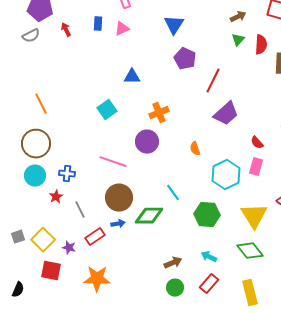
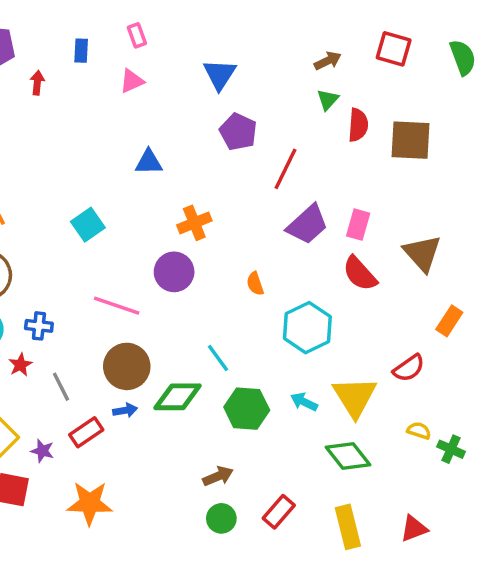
blue rectangle: (98, 24) -> (81, 51), moved
red arrow: (66, 30) -> (37, 83), turned 32
red semicircle: (261, 45) -> (358, 125), moved
cyan square: (107, 110) -> (88, 225), moved
red semicircle: (257, 143) -> (360, 274), size x1.6
pink rectangle: (256, 167) -> (358, 225), moved
green hexagon: (207, 215) -> (247, 409), moved
cyan arrow: (209, 257) -> (304, 402), moved

